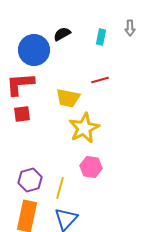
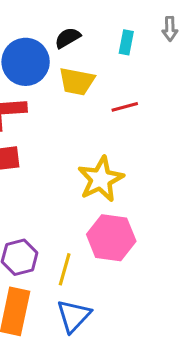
yellow trapezoid: (68, 98) -> (77, 81), moved
pink hexagon: (91, 167) -> (111, 238), size x1.4

